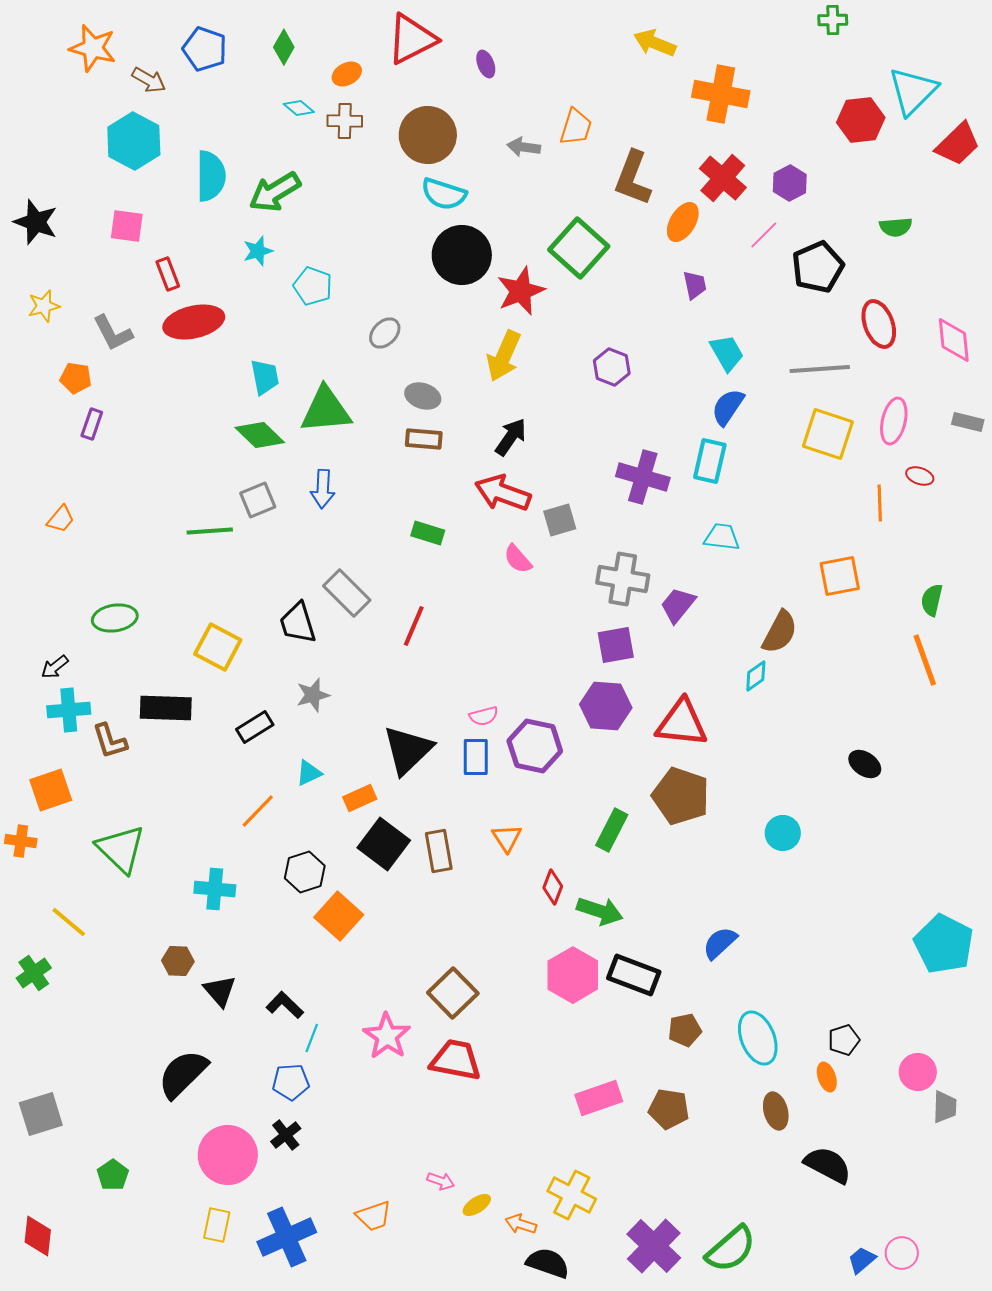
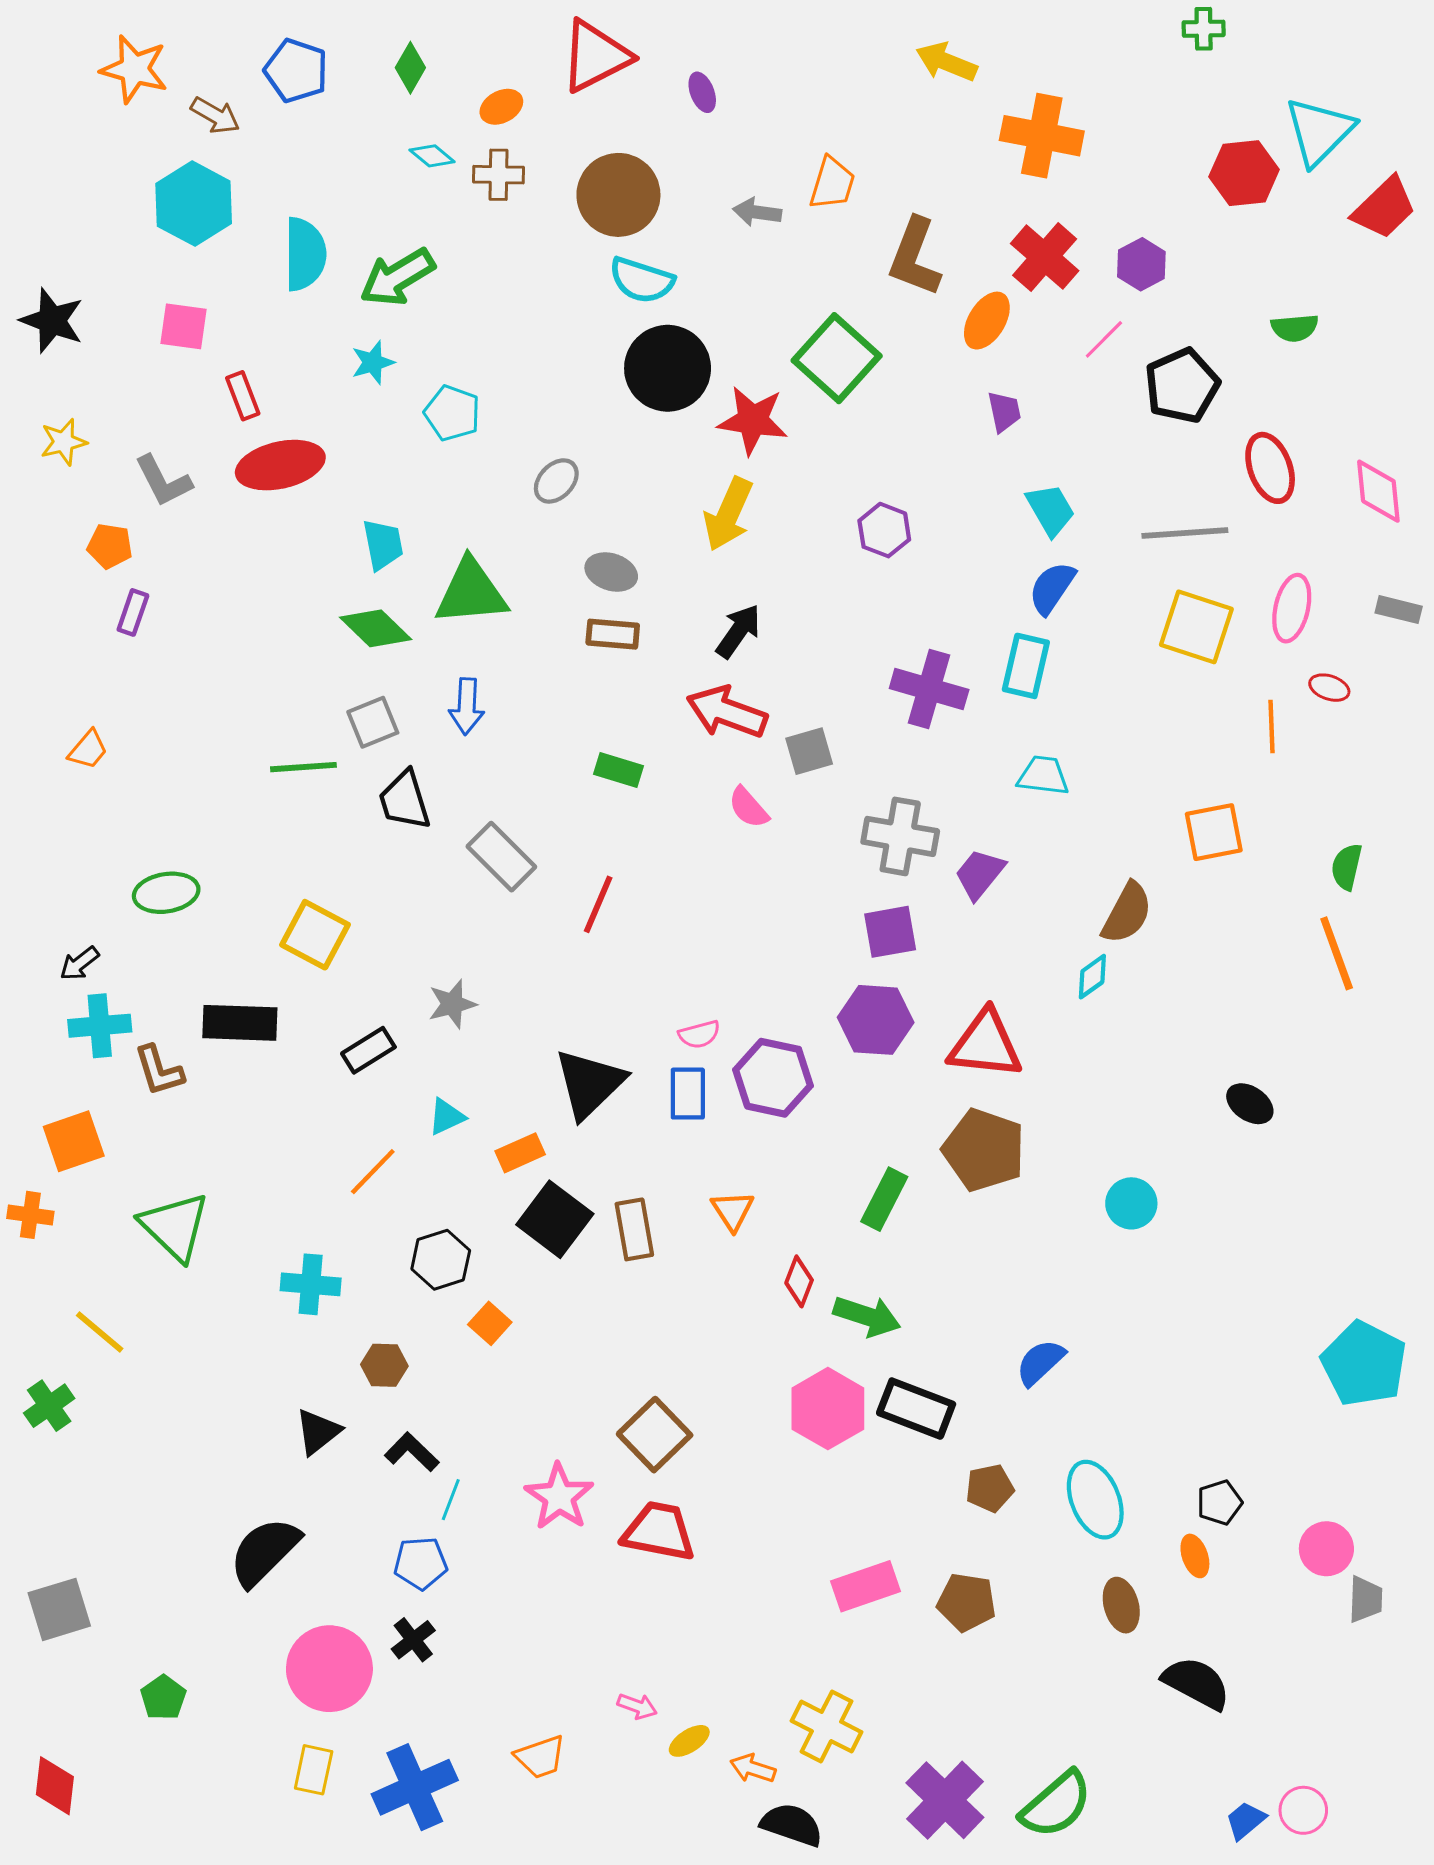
red star: (521, 291) -> (753, 420), turned 30
black trapezoid: (298, 623) -> (405, 800), moved
orange square: (339, 916) -> (490, 1323), size x0.6
brown hexagon: (178, 961) -> (384, 1365), moved
black triangle: (220, 991) -> (318, 1432), turned 33

